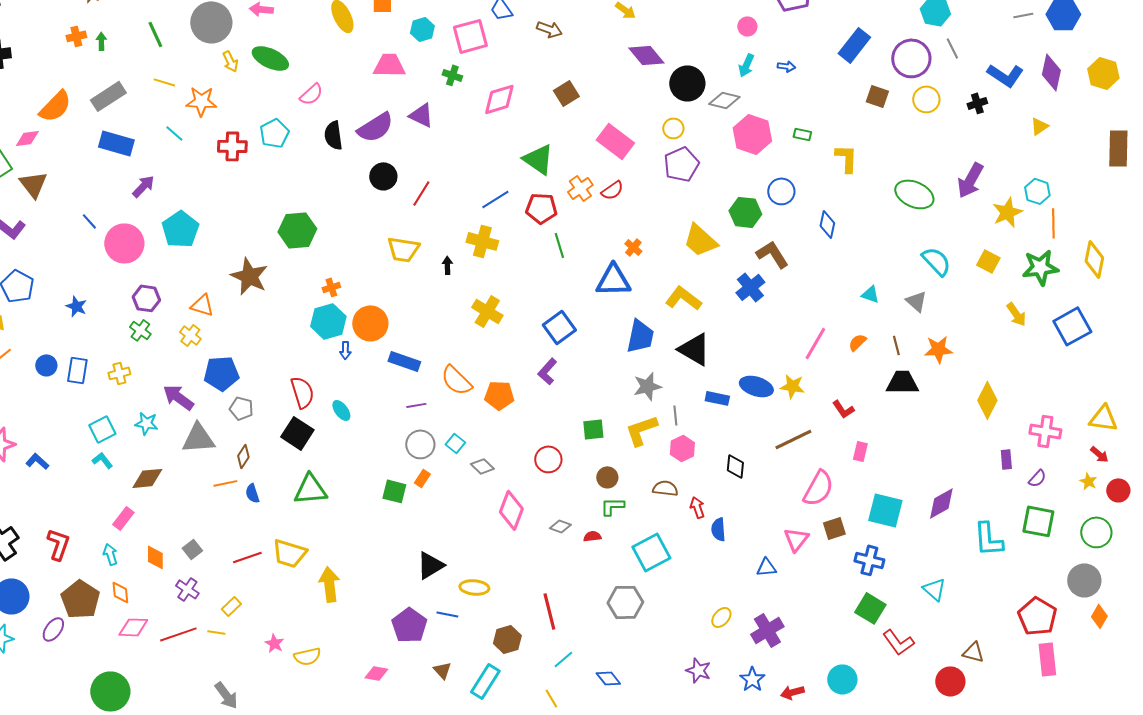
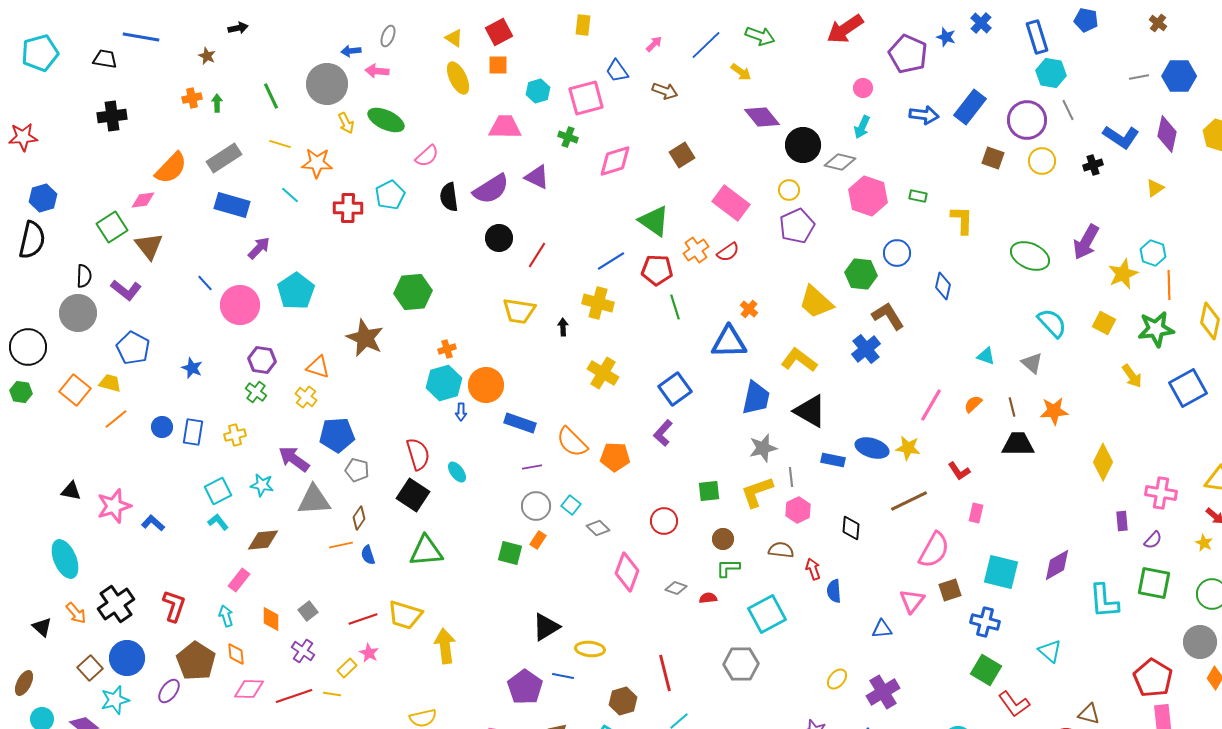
blue arrow: (786, 66) -> (924, 115), moved, size x1.6
pink star: (274, 643) -> (369, 653), moved

